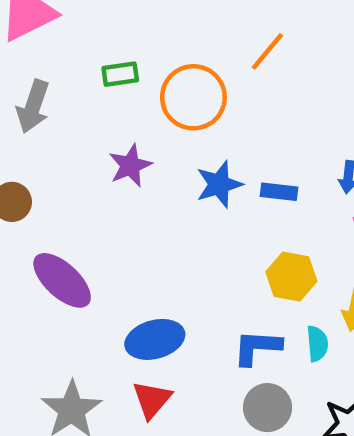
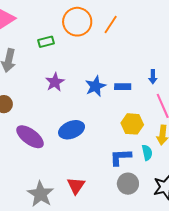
orange circle: (193, 97) -> (77, 22), moved
blue ellipse: (155, 339) -> (72, 130), moved

